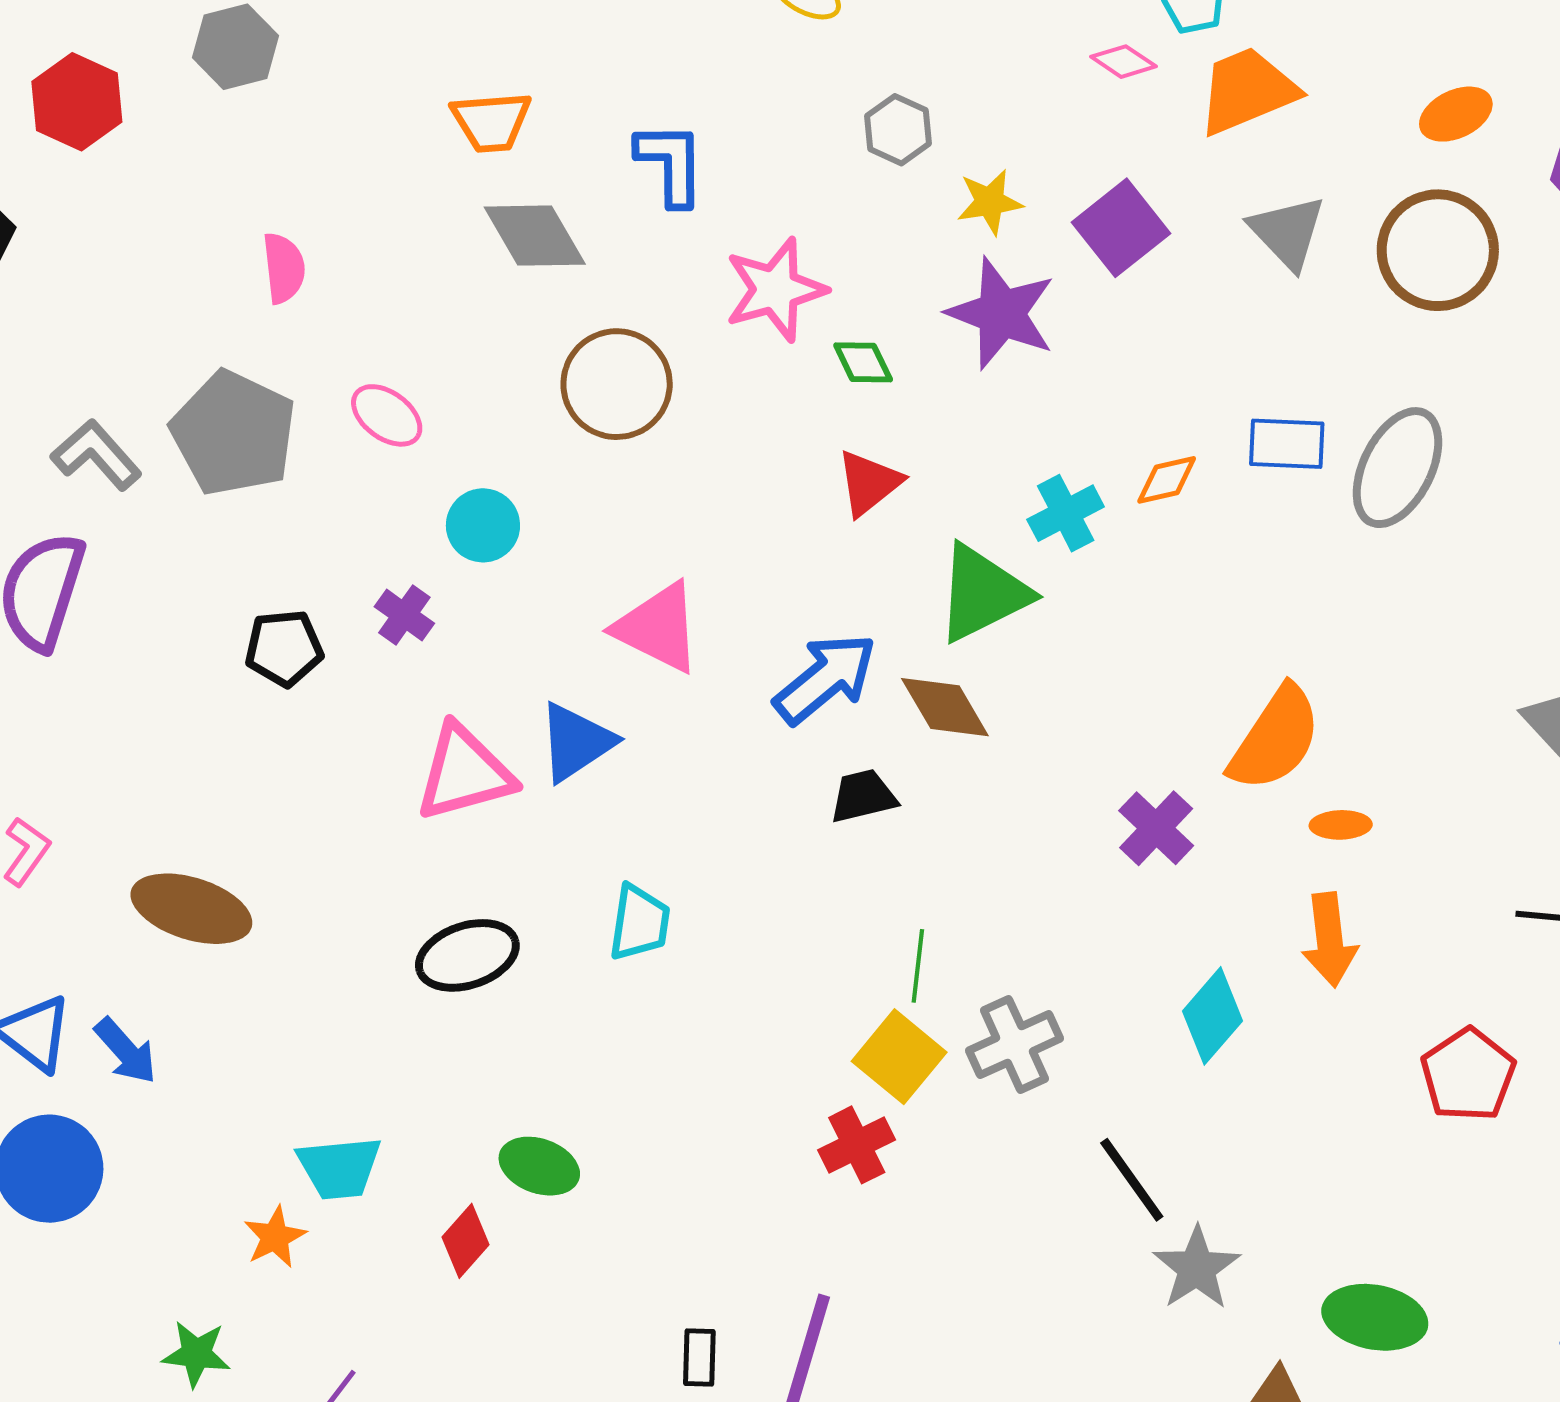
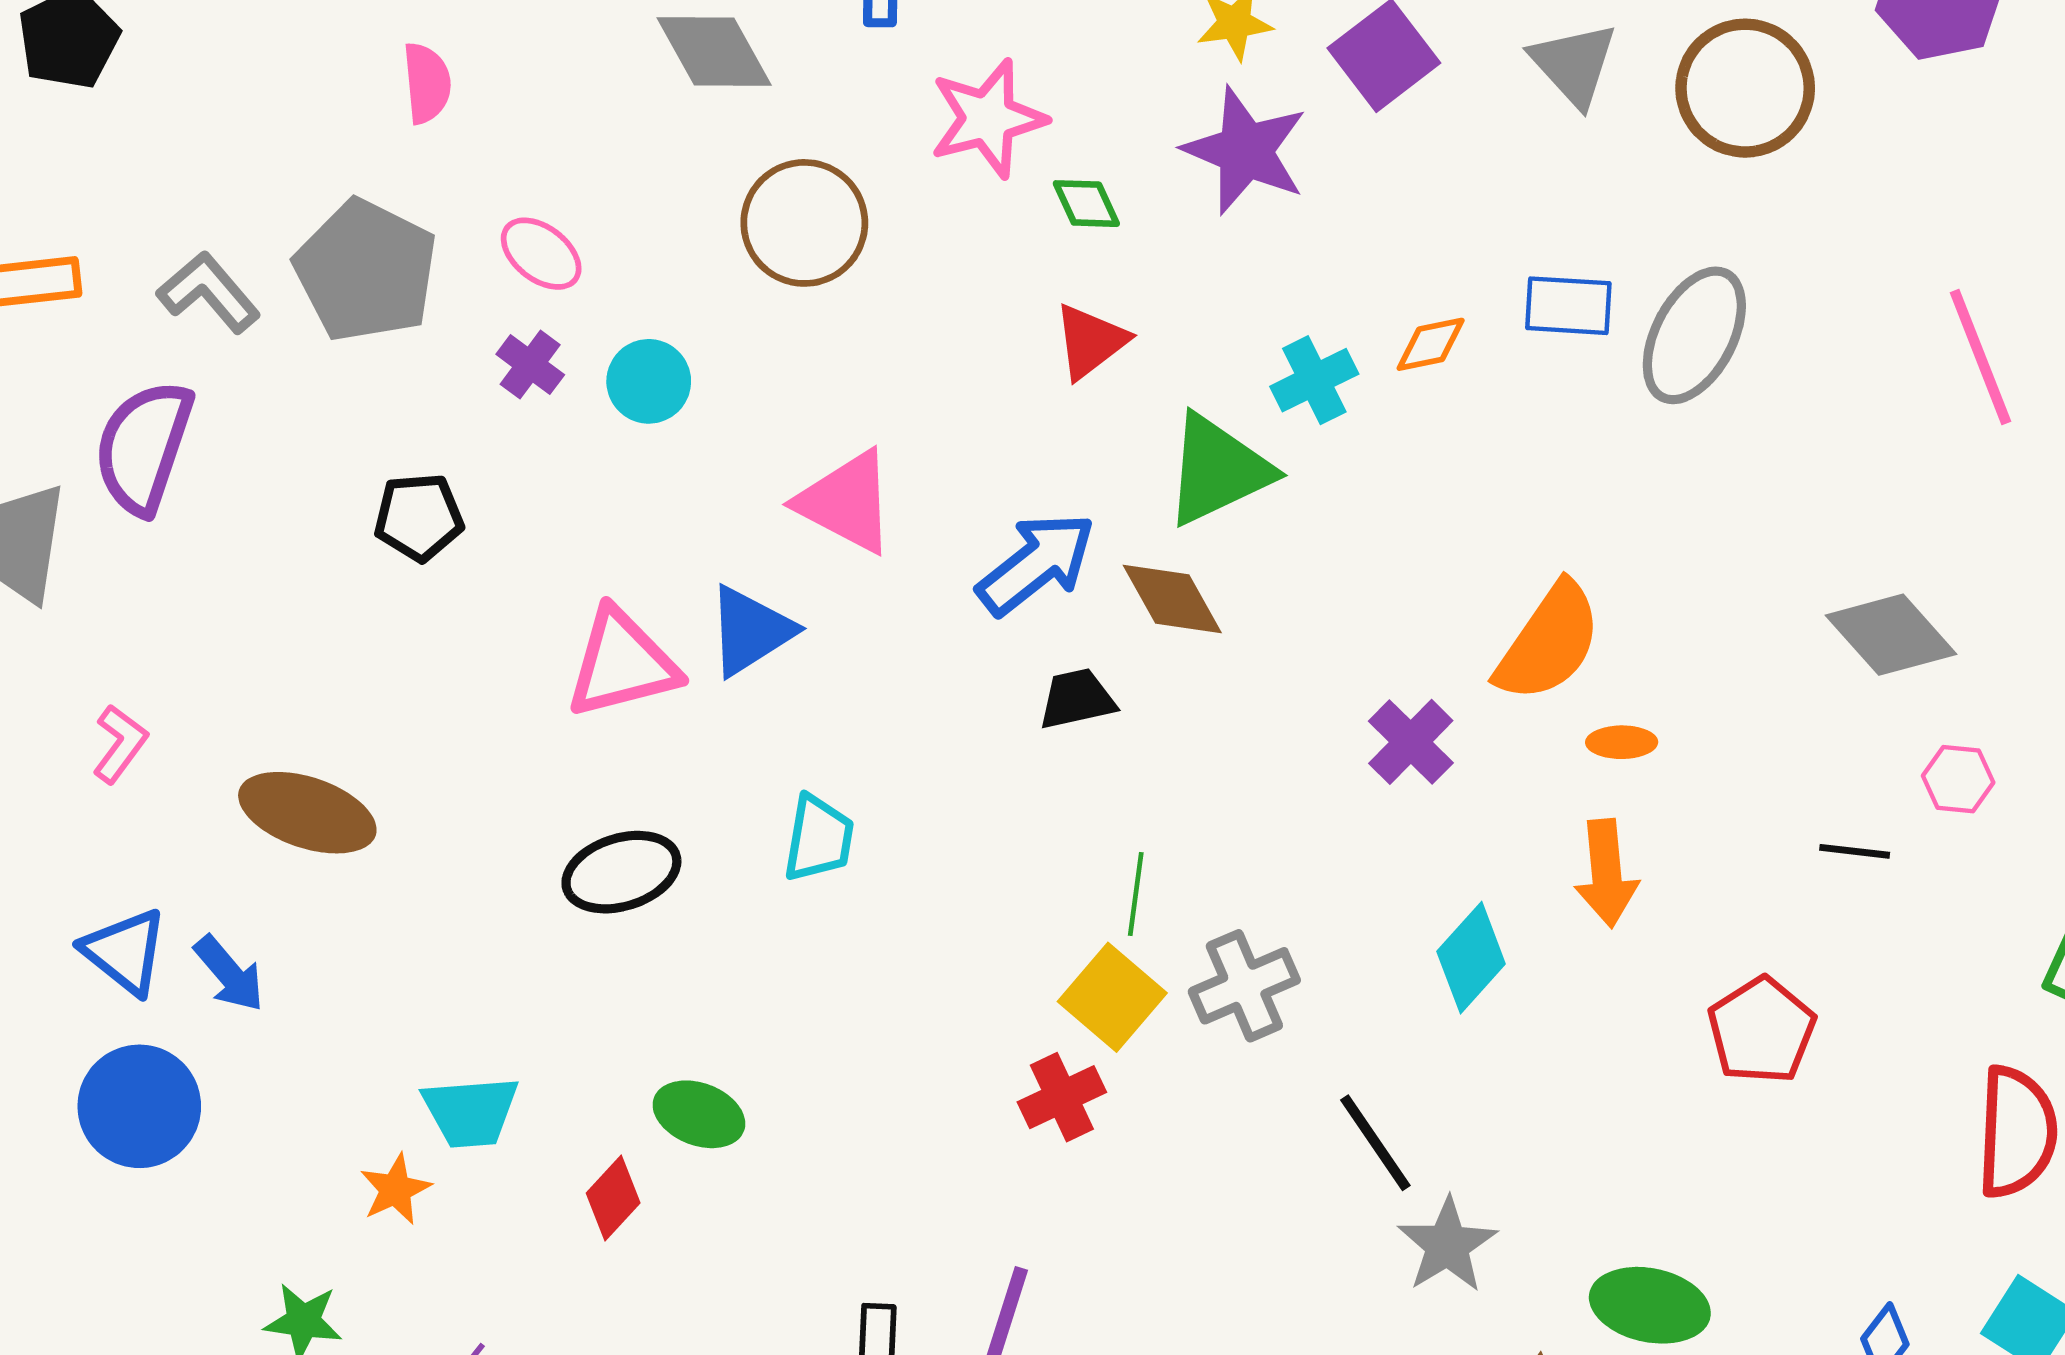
purple cross: (404, 615) -> (530, 365), moved

